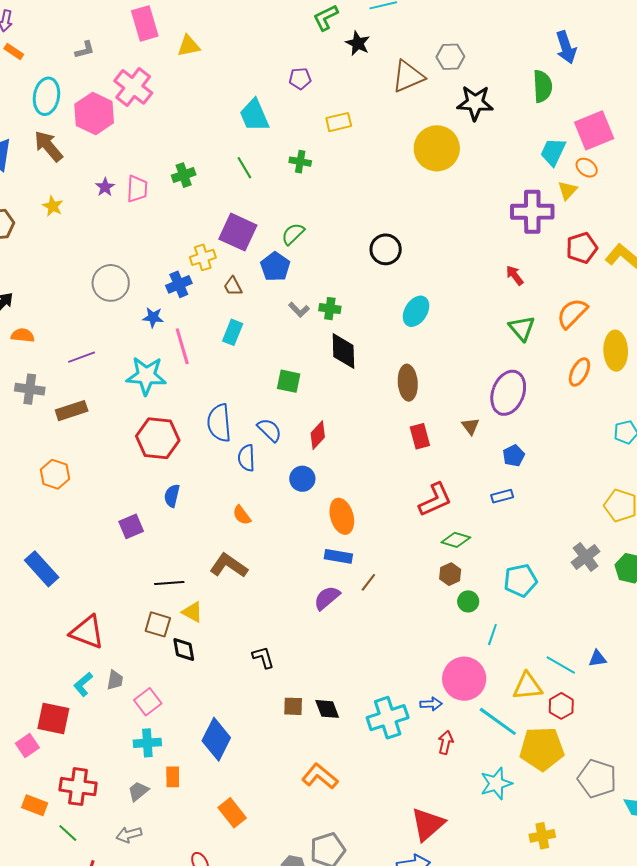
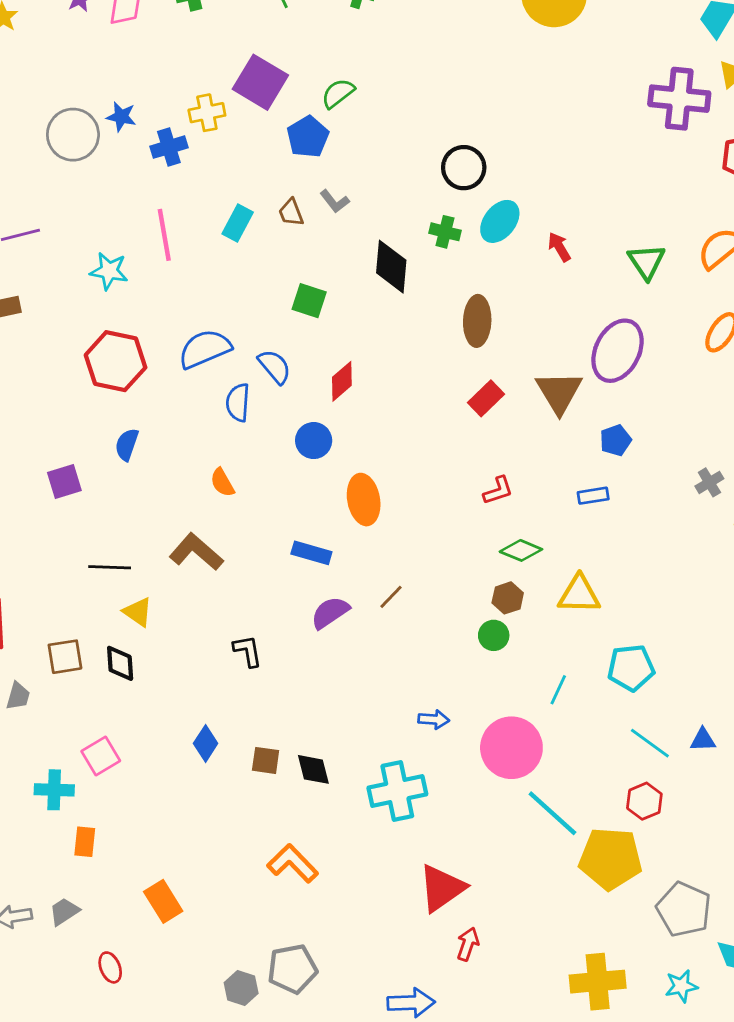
black circle: (386, 249) -> (464, 168), moved
red arrow: (515, 275) -> (559, 247), moved
brown trapezoid: (233, 286) -> (291, 213), moved
green cross: (330, 309) -> (445, 232), moved
blue star: (153, 317) -> (121, 117), moved
cyan star: (146, 376) -> (109, 271), size x0.7
blue semicircle: (219, 423) -> (205, 349), turned 66
brown triangle: (470, 426) -> (559, 392), size x1.8
red rectangle: (420, 436) -> (486, 398), turned 55
red L-shape: (435, 500) -> (498, 490), size x0.6
blue rectangle: (338, 556) -> (311, 553), moved
gray cross: (586, 557) -> (709, 482), moved, size x0.7
cyan pentagon: (520, 580) -> (631, 668), moved
green circle: (468, 601) -> (494, 635), moved
brown square: (158, 624) -> (65, 657), moved, turned -32
black L-shape: (263, 657) -> (248, 651), moved
yellow triangle: (527, 686) -> (579, 594), moved
pink square: (148, 702) -> (101, 756), moved
blue arrow: (431, 704) -> (434, 719), moved
blue diamond: (216, 739) -> (206, 743), moved, size x0.6
red arrow: (446, 742) -> (468, 944), moved
cyan star: (496, 784) -> (681, 986), moved, size x0.7
gray trapezoid: (138, 791) -> (64, 912), moved
red triangle: (428, 824) -> (442, 888), moved
yellow cross: (542, 836) -> (598, 982), size x1.5

